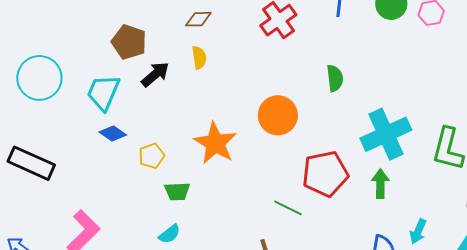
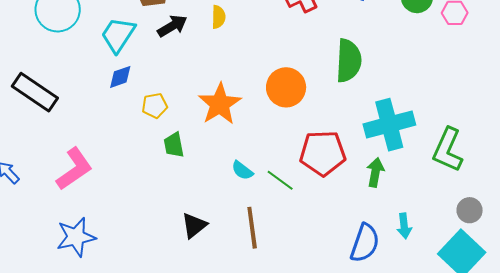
green semicircle: (335, 78) -> (349, 61), size x1.6
blue diamond: (113, 133) -> (120, 77), turned -64
green trapezoid: (177, 191) -> (174, 145), turned 72
cyan arrow: (418, 231) -> (404, 226), turned -40
cyan semicircle: (170, 234) -> (242, 170), moved, turned 65

